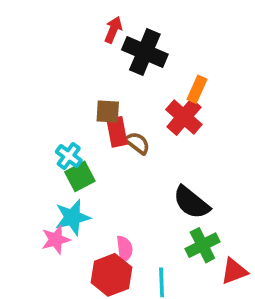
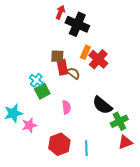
orange rectangle: (197, 89) -> (85, 52), moved
cyan star: (72, 217) -> (13, 113), moved
green cross: (202, 245) -> (119, 121), moved
pink semicircle: (124, 249) -> (66, 107), moved

